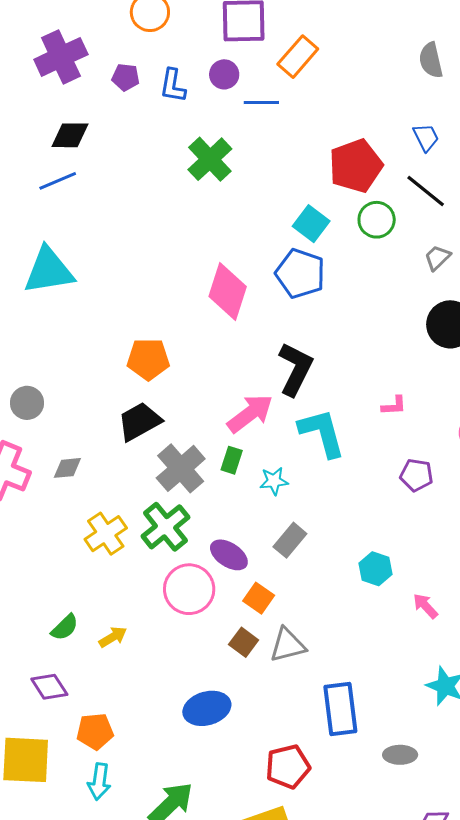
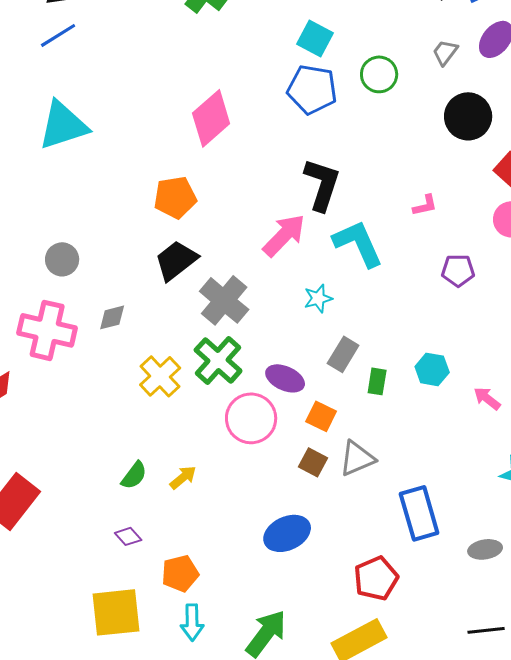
green circle: (377, 220) -> (379, 74), moved
pink diamond: (228, 292) -> (211, 118), moved, turned 40
green rectangle: (232, 460) -> (377, 381), moved
purple diamond: (49, 687) -> (128, 536), size x0.7

